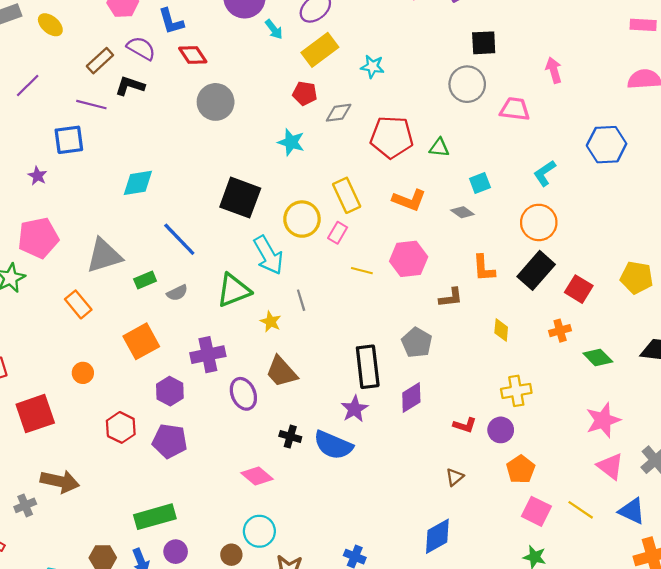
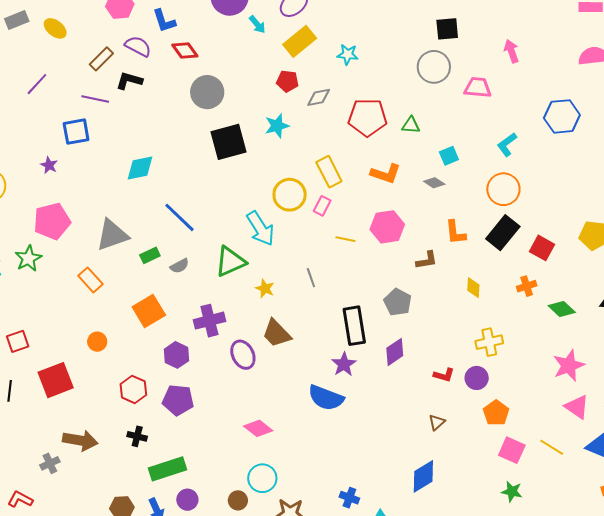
cyan star: (291, 142) -> (277, 126), turned -30
black square: (240, 198) -> (229, 142), moved, turned -33
gray line: (301, 300) -> (311, 278), moved
black cross: (290, 437) -> (137, 436), moved

